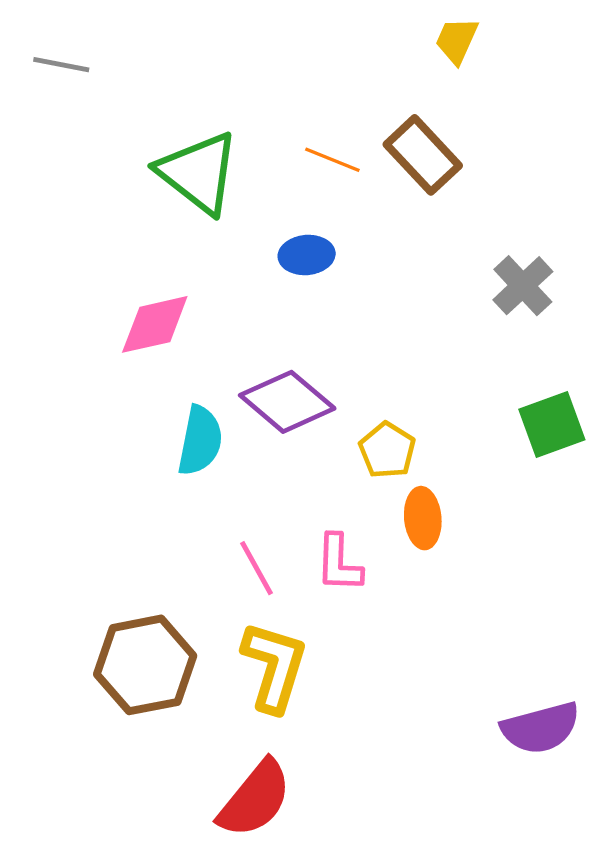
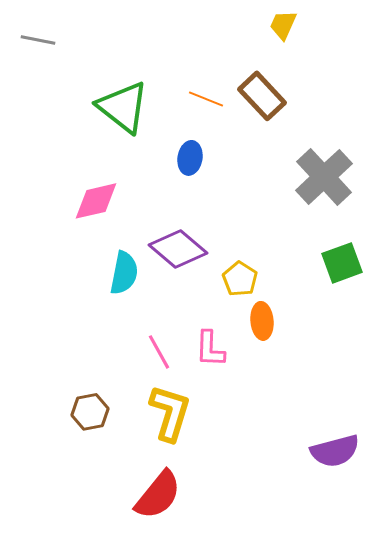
blue ellipse: (307, 255) -> (190, 158), turned -76
gray cross: (523, 286) -> (324, 177), size x1.5
brown hexagon: (145, 665) -> (90, 412), size x0.6

